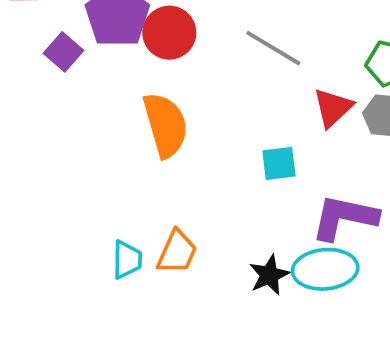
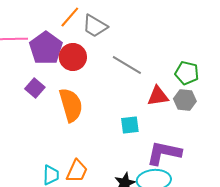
purple square: (63, 52) -> (35, 88), moved
red triangle: (333, 108) -> (158, 96), turned 35

